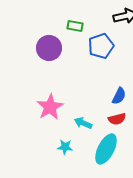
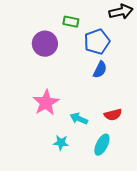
blue semicircle: (119, 96) -> (100, 70), moved
cyan ellipse: (106, 149) -> (102, 145), size x0.7

